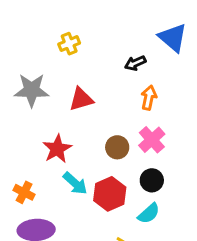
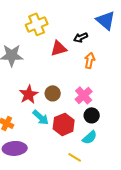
yellow cross: (69, 44) -> (37, 24), size x1.5
red triangle: (81, 99) -> (59, 48), moved
pink cross: (152, 140) -> (84, 95), moved
brown circle: (117, 147) -> (53, 93), moved

